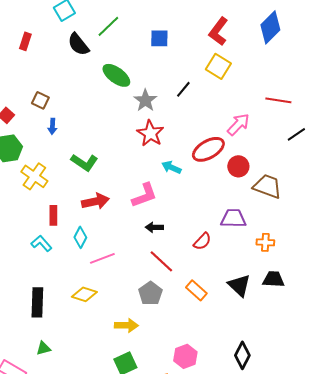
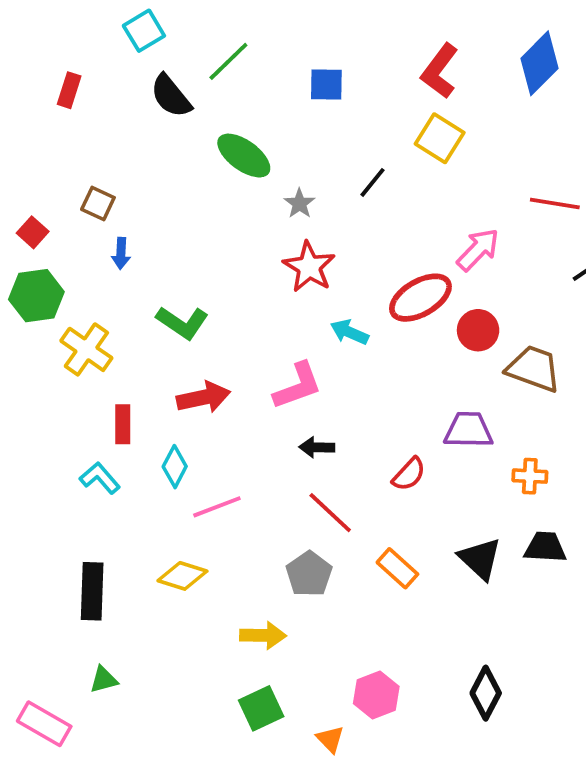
gray star: (145, 100) -> (299, 204), size x0.7

